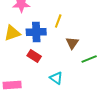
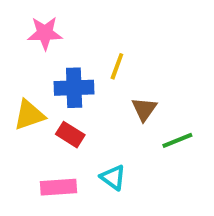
yellow triangle: (12, 33) -> (29, 115), moved
pink rectangle: (12, 85) -> (58, 187), moved

